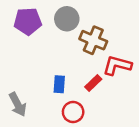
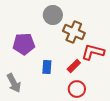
purple pentagon: (28, 21) -> (24, 44), moved
red circle: (73, 112) -> (77, 89), moved

